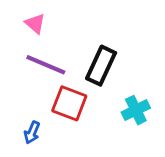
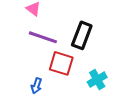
cyan cross: (136, 110) -> (97, 80), moved

